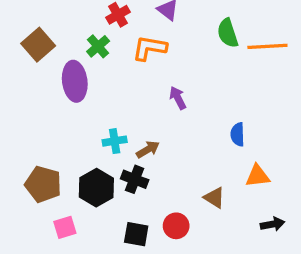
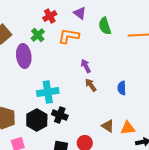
green semicircle: (228, 33) -> (105, 26), moved
cyan cross: (115, 141) -> (48, 92), size x1.5
brown arrow: (148, 149) -> (91, 85), moved, turned -96
orange triangle: (258, 176) -> (128, 128), moved

